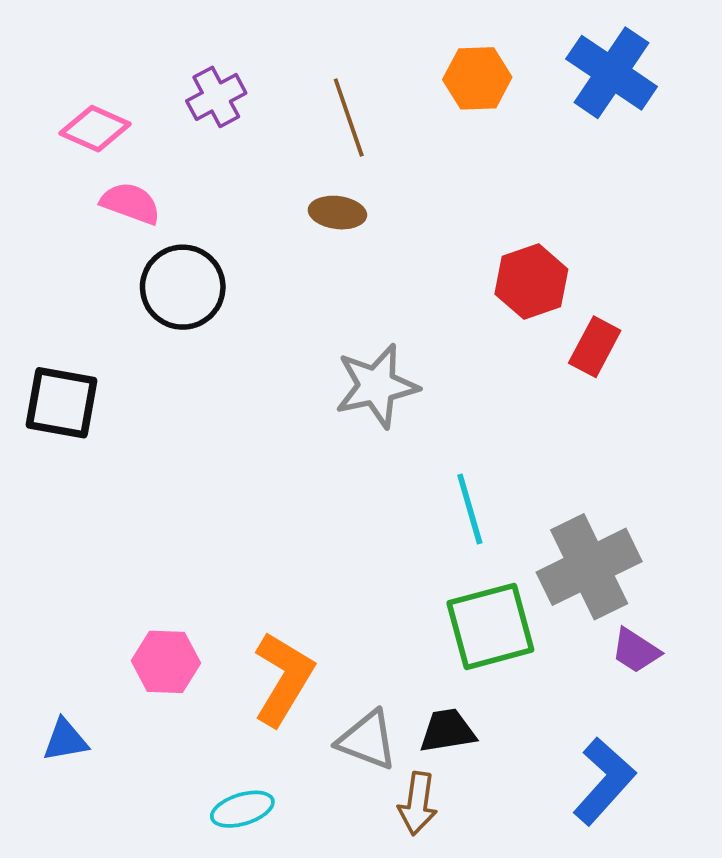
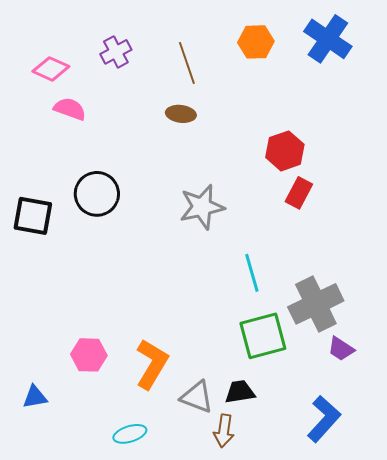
black circle: (183, 287) -> (97, 194), moved
red rectangle: (595, 347) -> (299, 193), moved

